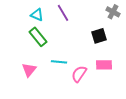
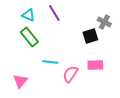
gray cross: (113, 12) -> (104, 22), moved
pink triangle: (29, 70) -> (20, 81), moved

